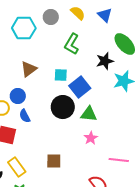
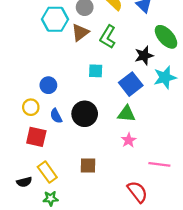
brown triangle: (29, 69) -> (80, 32), moved
blue square: (80, 87) -> (131, 84), moved
blue circle: (18, 96) -> (48, 85), moved
black circle: (63, 107) -> (85, 114), moved

